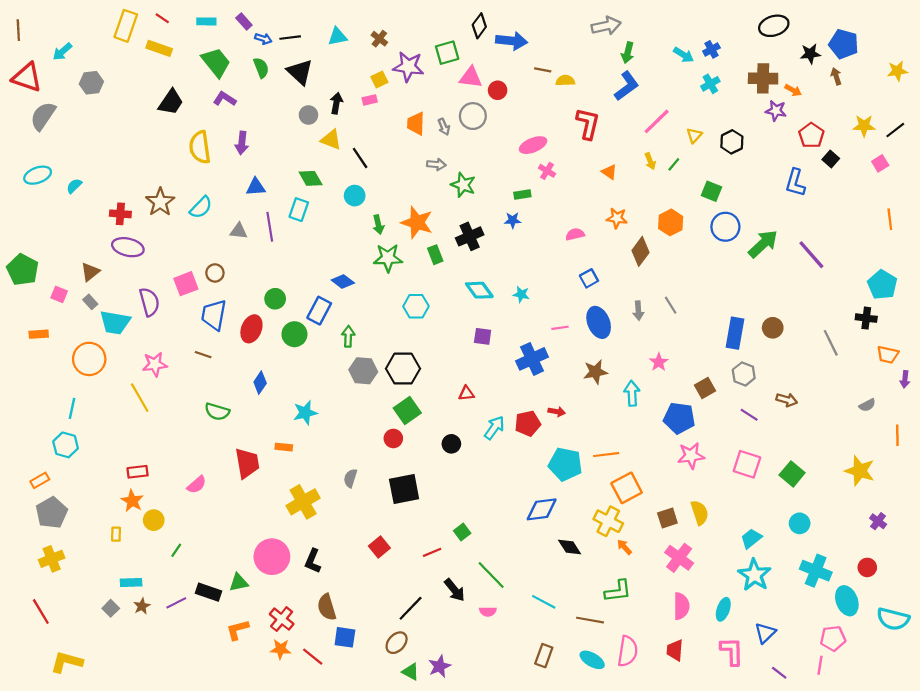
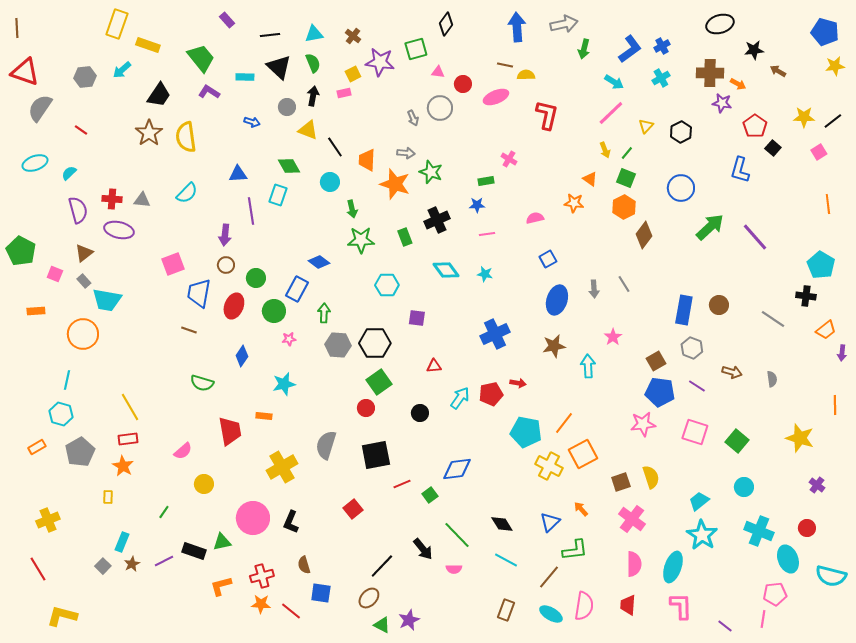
red line: (162, 18) -> (81, 130), moved
cyan rectangle: (206, 21) -> (245, 77), moved
blue arrow: (263, 39) -> (252, 122), moved
blue arrow: (512, 41) -> (517, 27), moved, turned -100
blue pentagon: (844, 44) -> (825, 32), moved
cyan arrow: (62, 52) -> (122, 70), moved
cyan arrow: (684, 55) -> (614, 82), moved
green semicircle: (261, 68) -> (313, 63), moved
brown arrow: (836, 76) -> (778, 71), turned -42
pink triangle: (471, 77) -> (438, 72), size x0.6
blue L-shape: (627, 86) -> (630, 49), moved
orange trapezoid: (416, 124) -> (367, 160), moved
purple arrow: (242, 143) -> (225, 235), moved
pink ellipse: (533, 145) -> (496, 97), moved
orange triangle: (609, 172) -> (590, 179), moved
green square: (711, 191) -> (626, 178), moved
brown star: (160, 202) -> (149, 133), moved
orange star: (417, 222) -> (395, 184), moved
blue circle: (725, 227) -> (681, 188), moved
gray triangle: (239, 231) -> (142, 200), moved
brown diamond: (641, 251) -> (644, 235), moved
brown circle: (215, 273) -> (226, 265), moved
purple semicircle: (149, 302) -> (78, 210), moved
blue ellipse: (599, 322) -> (557, 300), turned 40
pink line: (560, 328) -> (487, 234), moved
purple square: (483, 336) -> (417, 318), moved
gray line: (831, 343) -> (773, 319), turned -30
orange trapezoid: (888, 355) -> (826, 330), turned -50
pink star: (155, 364) -> (289, 339), moved, size x0.6
yellow line: (140, 398) -> (130, 407), moved
gray semicircle: (867, 405) -> (772, 379), moved, turned -70
blue pentagon: (679, 418) -> (660, 392), moved
orange line: (606, 455) -> (564, 423), turned -45
gray semicircle: (350, 478) -> (326, 445), size x1.6
blue diamond: (542, 509) -> (457, 469), moved
gray pentagon: (52, 513) -> (80, 452), moved
yellow circle: (154, 520) -> (204, 484), moved
yellow cross: (608, 521) -> (549, 466), moved
black diamond: (570, 547) -> (502, 524), moved
red line: (432, 552) -> (402, 484), moved
cyan rectangle: (131, 582) -> (122, 542), turned -66
brown semicircle: (327, 607) -> (304, 565), size x0.7
cyan ellipse: (723, 609) -> (673, 567), size x1.4
red cross: (282, 619) -> (262, 576), turned 35
brown line: (590, 620) -> (549, 577), turned -60
blue triangle: (765, 633) -> (550, 522), moved

